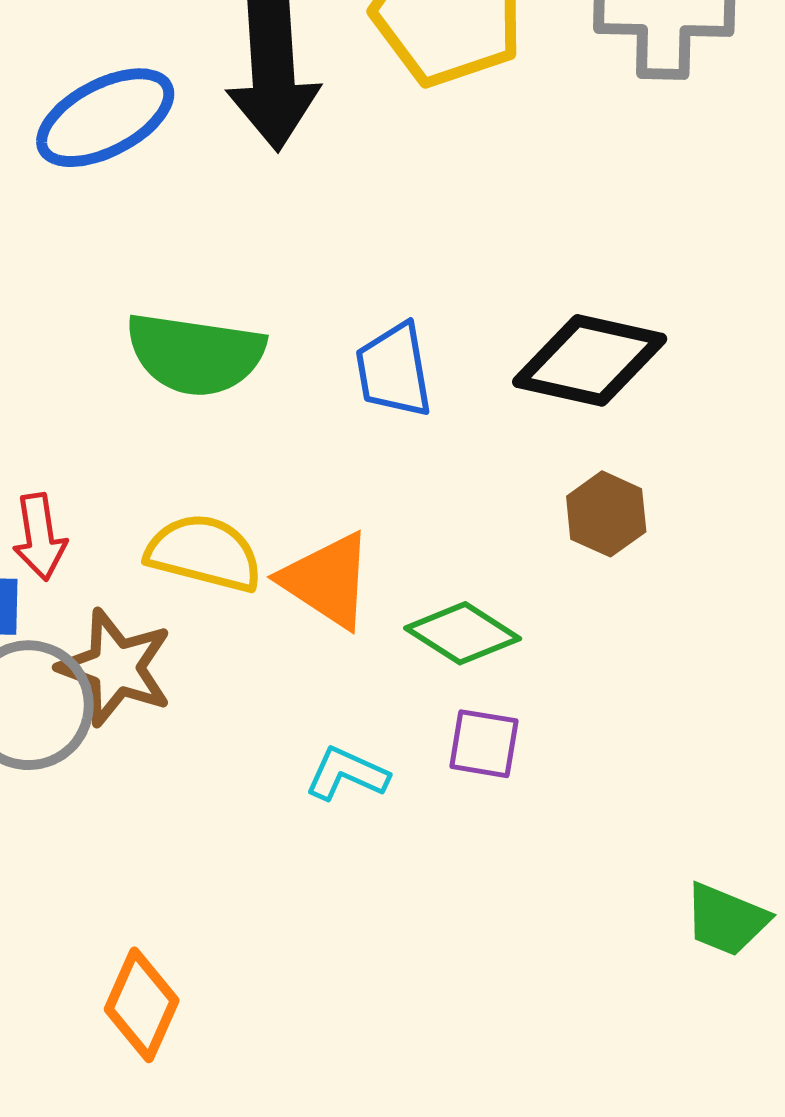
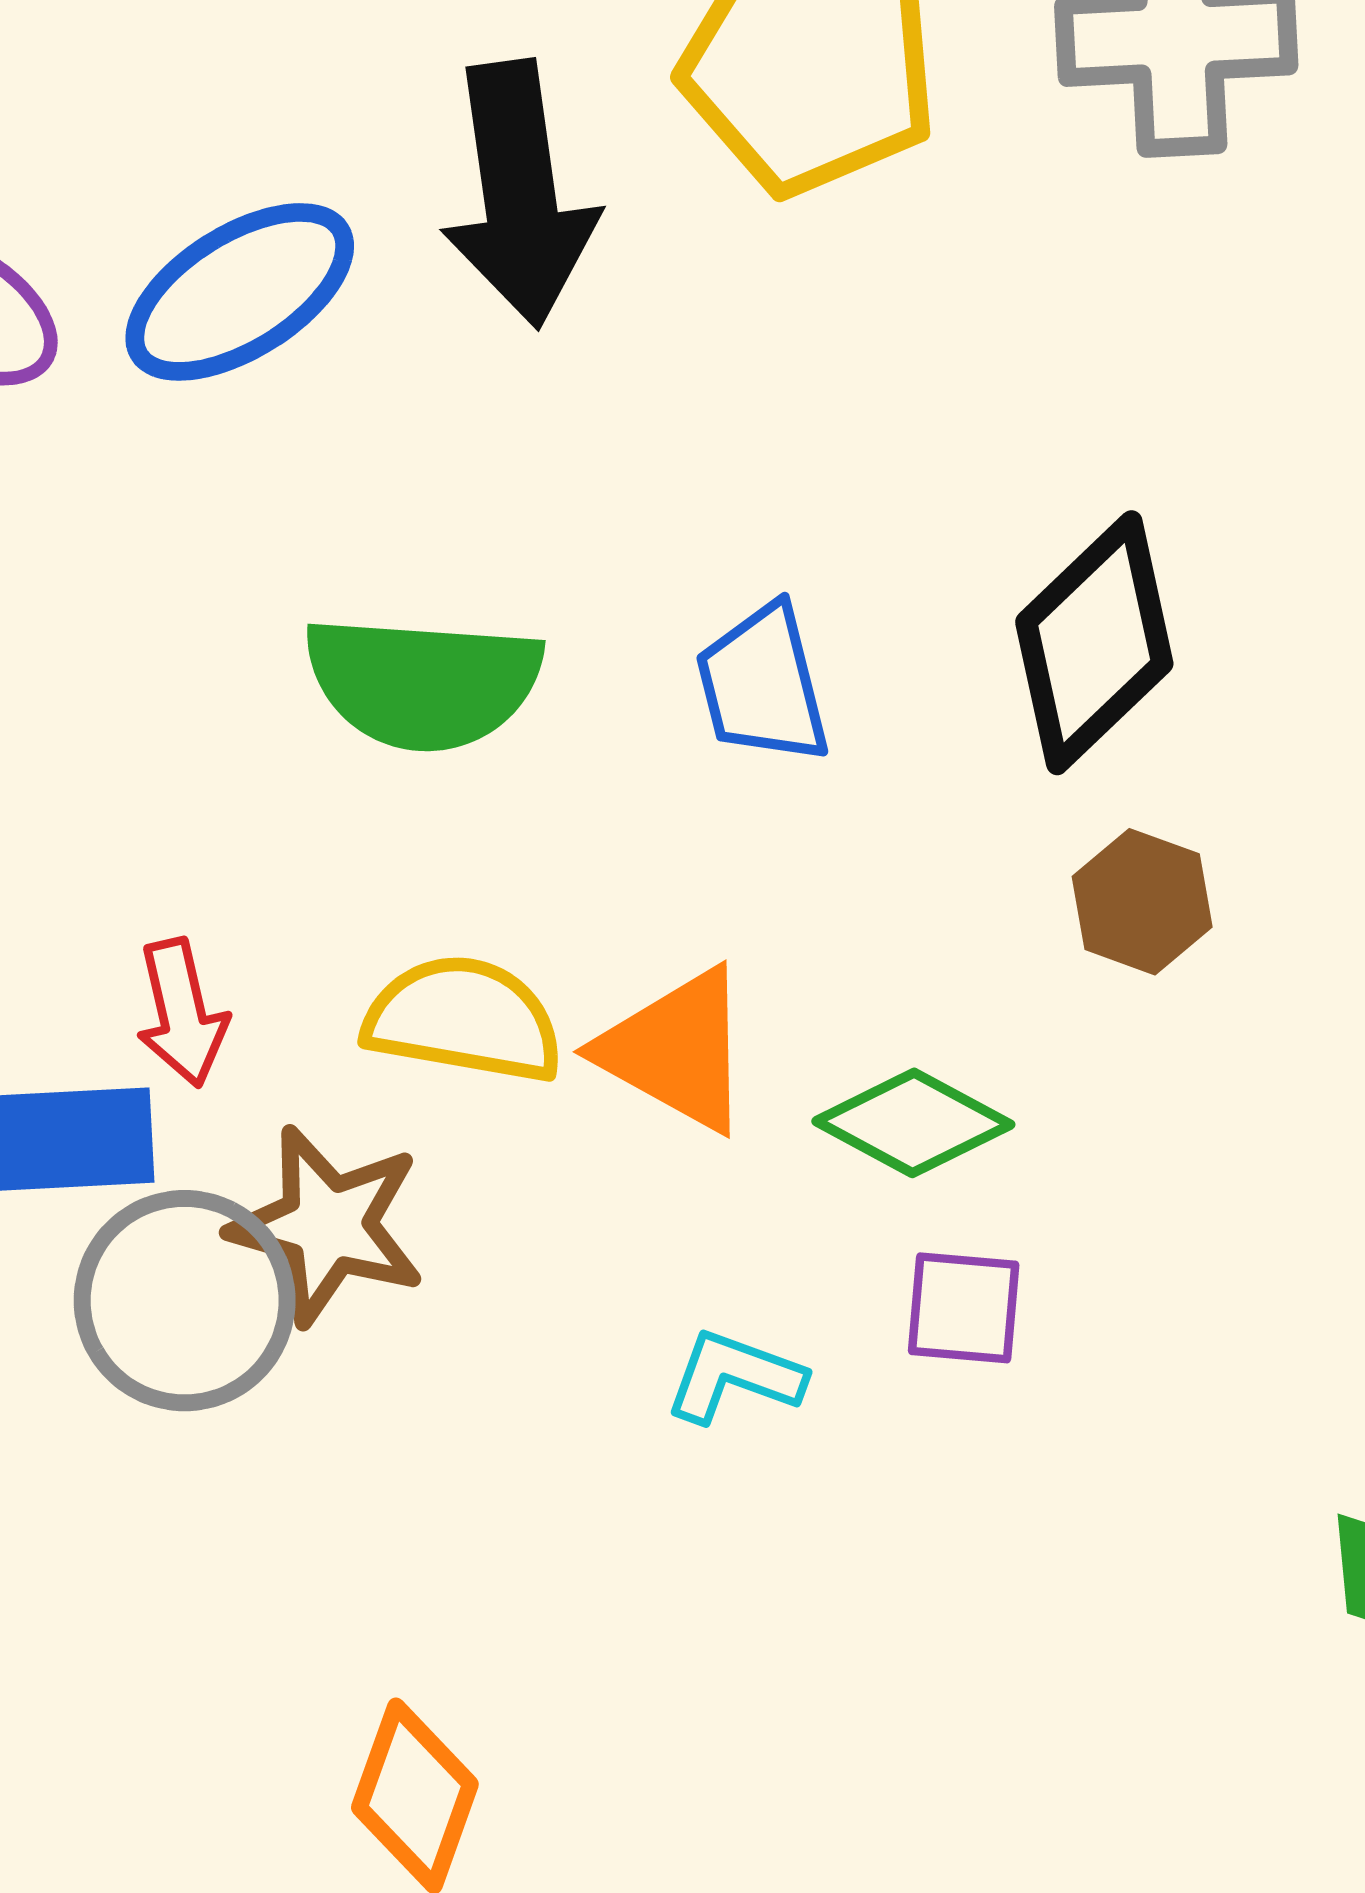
black diamond: (590, 360) -> (1094, 643), turned -52

